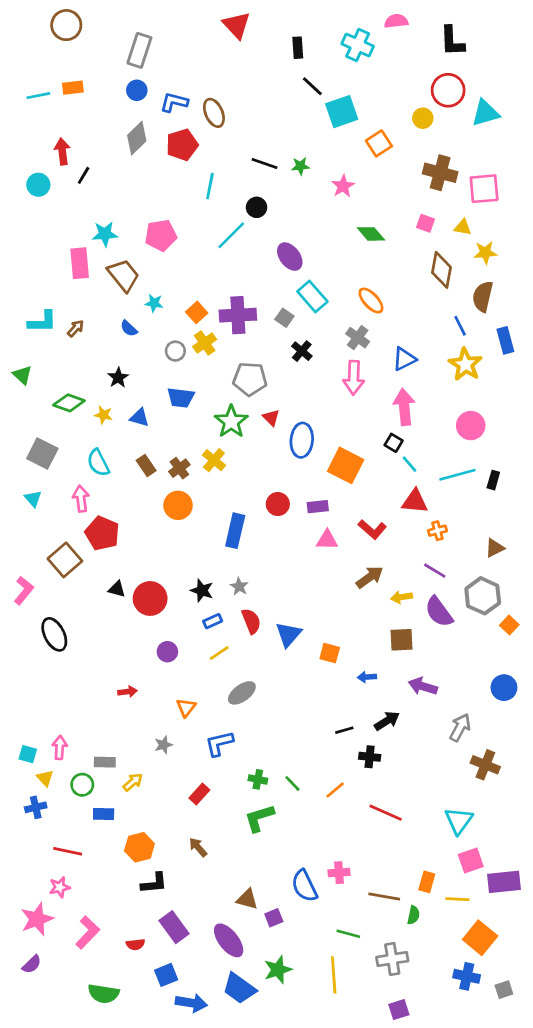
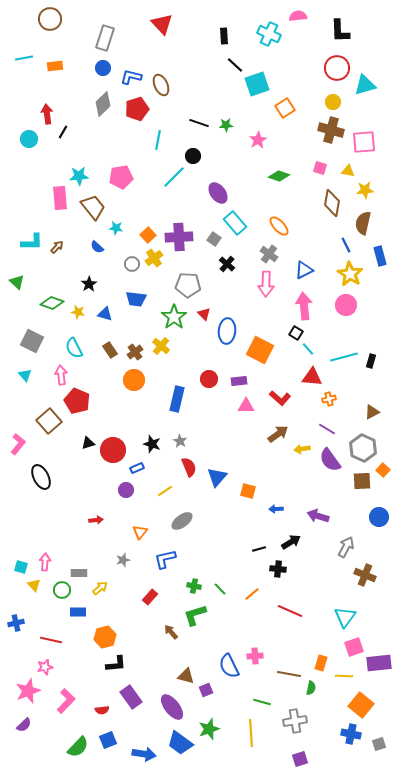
red triangle: (237, 25) -> (162, 24), moved
cyan line: (38, 96) -> (24, 58), moved
yellow circle: (423, 118) -> (333, 102), moved
green diamond: (371, 234) -> (279, 176), turned -30
pink circle: (471, 426) -> (346, 305), moved
black triangle: (117, 589) -> (88, 443), turned -32
blue rectangle: (213, 621) -> (137, 468), moved
brown square: (402, 640) -> (362, 481), moved
blue cross: (36, 807) -> (16, 623), moved
brown arrow: (198, 847) -> (171, 632), moved
blue square: (166, 975) -> (108, 740), moved
green semicircle: (104, 994) -> (78, 747), turned -55

